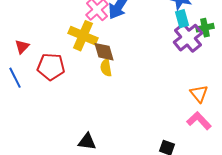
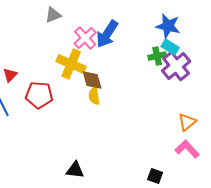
cyan rectangle: (182, 19) -> (170, 47), turned -42
green cross: (205, 28) -> (157, 56), moved
orange triangle: (199, 94) -> (187, 122), turned 30

